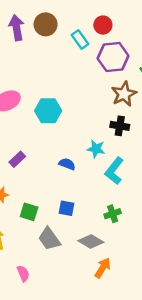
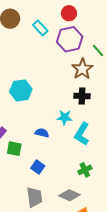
red circle: (103, 25) -> (69, 13), moved
blue square: (66, 208) -> (38, 167), moved, turned 32
green square: (29, 212) -> (14, 149), moved
gray trapezoid: (49, 239) -> (34, 197), turned -145

